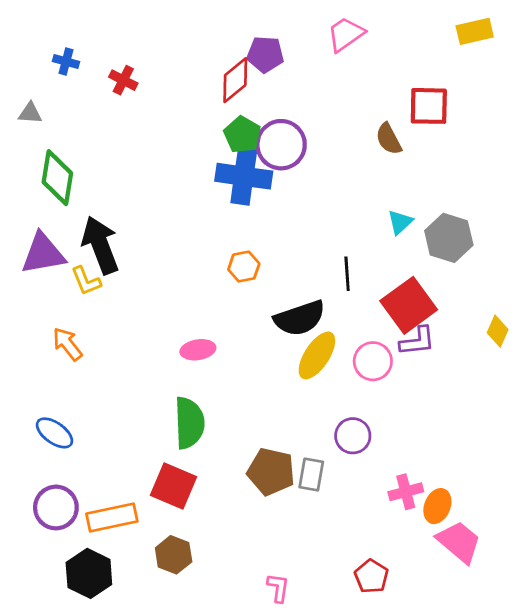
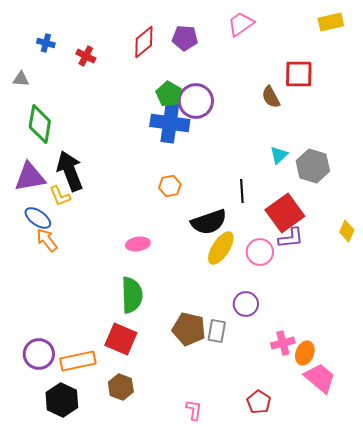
red diamond: (235, 80) -> (144, 42), moved
blue ellipse: (54, 433) -> (38, 218), moved

